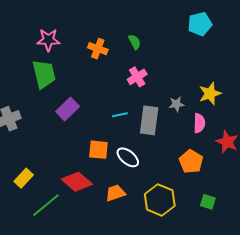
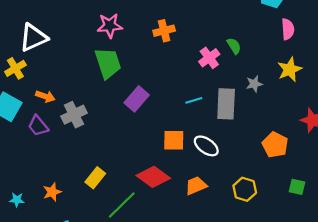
green semicircle: (135, 42) -> (234, 46), moved
orange cross: (98, 49) -> (164, 31), turned -30
pink semicircle: (199, 123) -> (288, 29), moved
yellow hexagon: (160, 200) -> (245, 189), size x0.7

